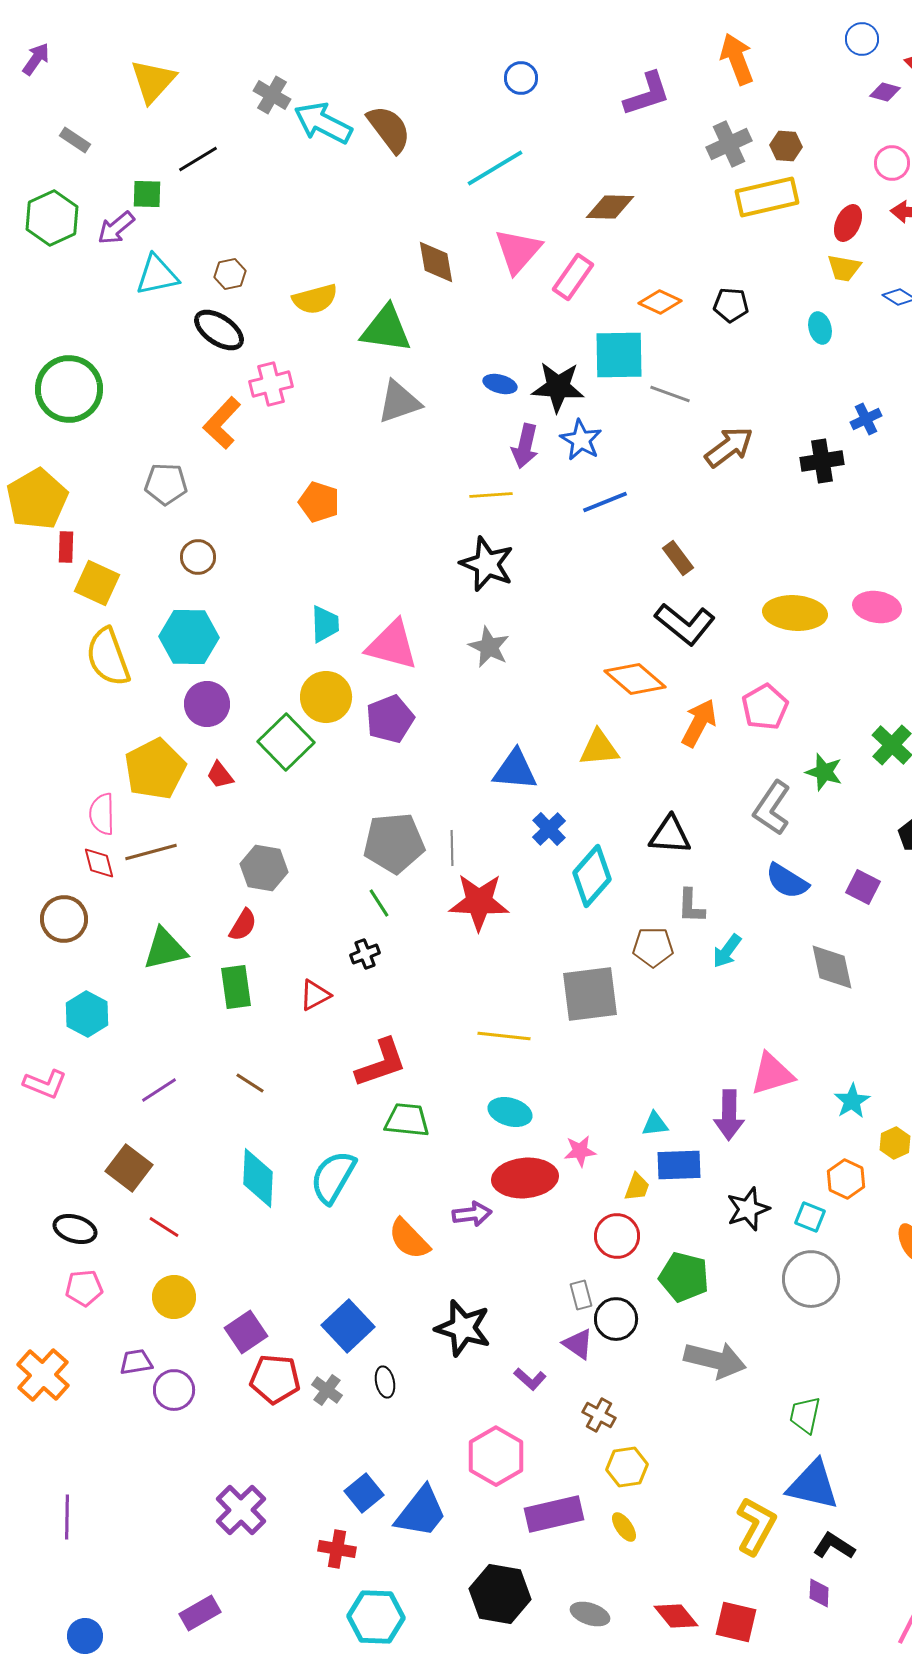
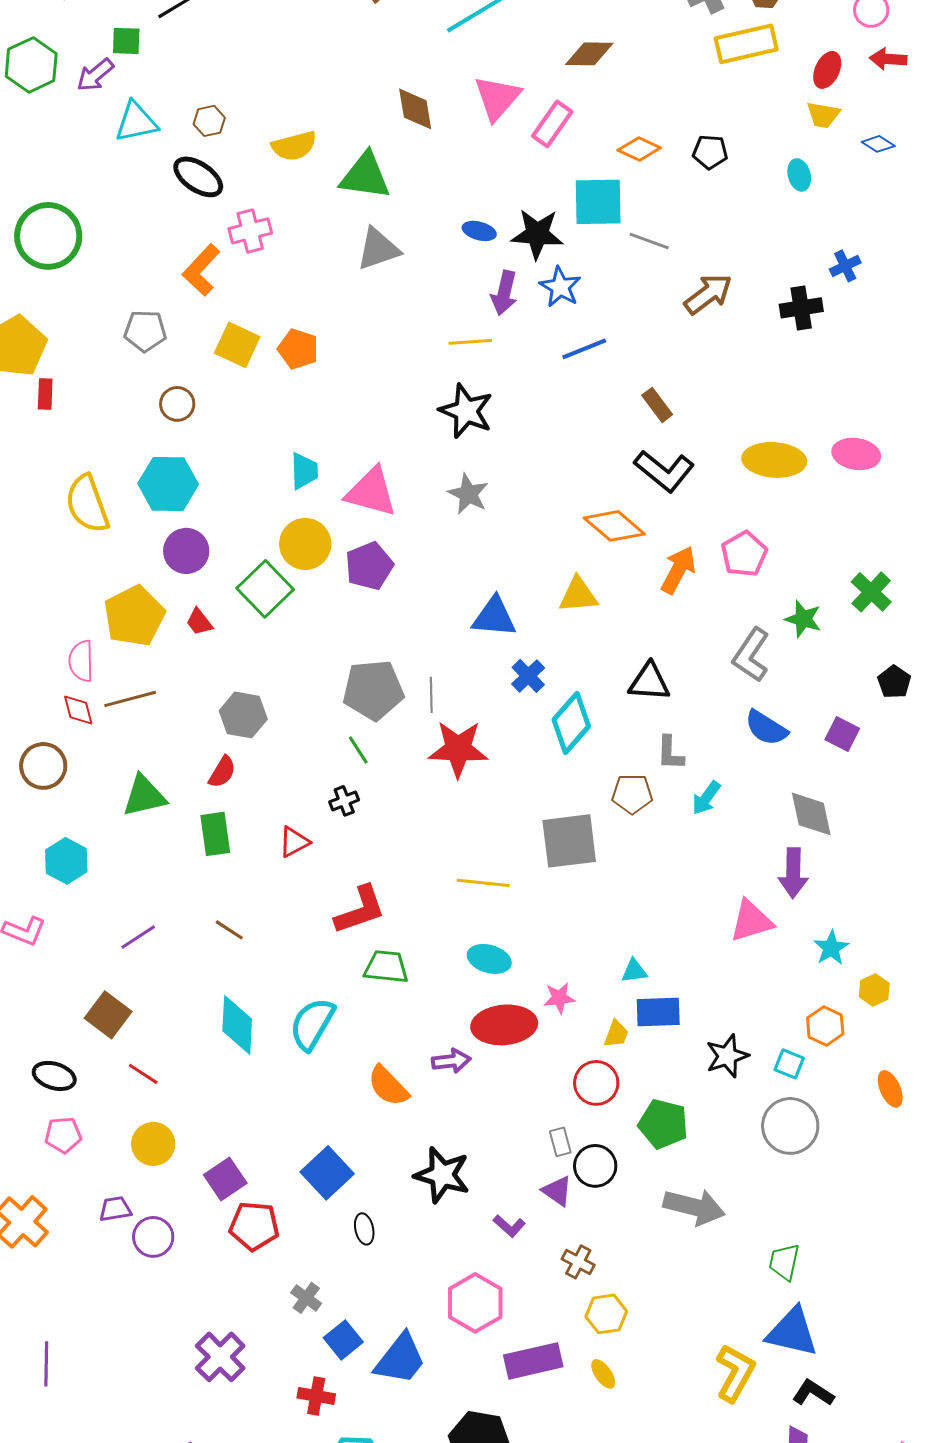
yellow square: (97, 583) -> (237, 345), moved
purple arrow: (729, 1115) -> (793, 873), moved
gray cross: (327, 1390) -> (306, 1298), moved

